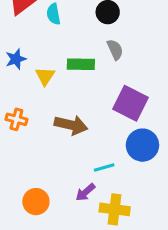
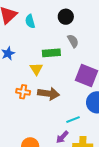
yellow triangle: (45, 76) -> (36, 69), moved
orange cross: (16, 119) -> (23, 92), moved

